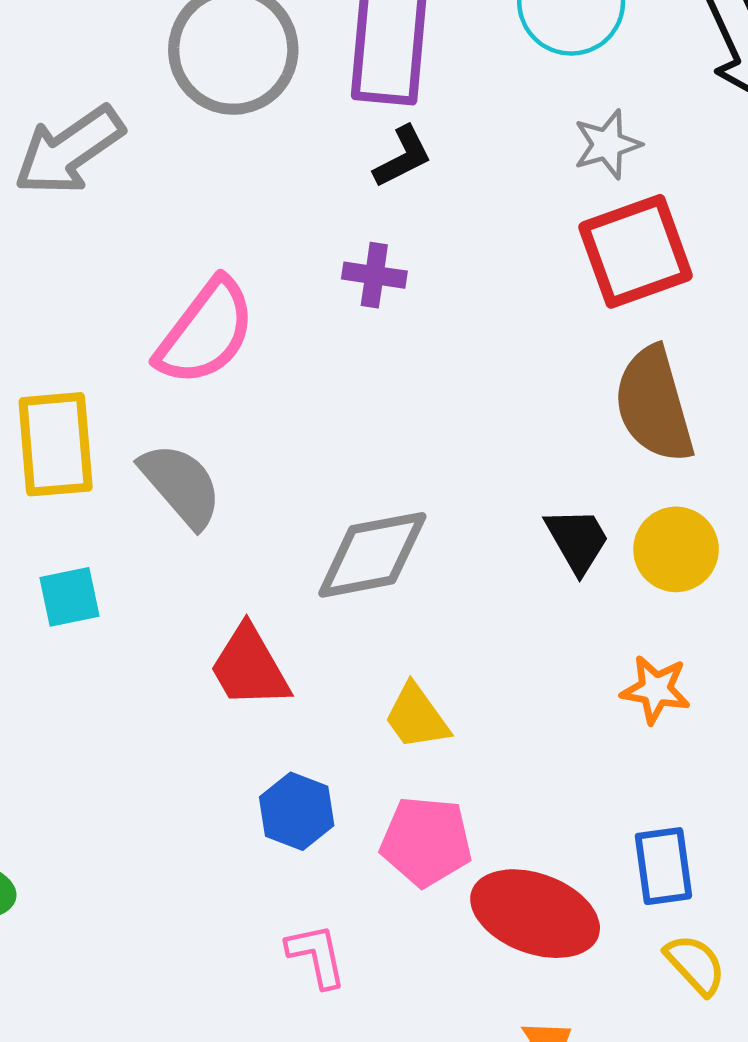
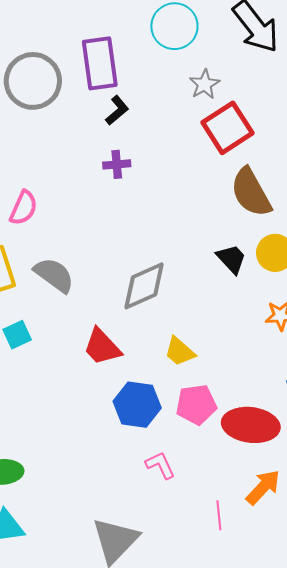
pink semicircle: (206, 332) -> (23, 208), moved, size x0.7
blue hexagon: (297, 811) -> (137, 405), size x1.4

